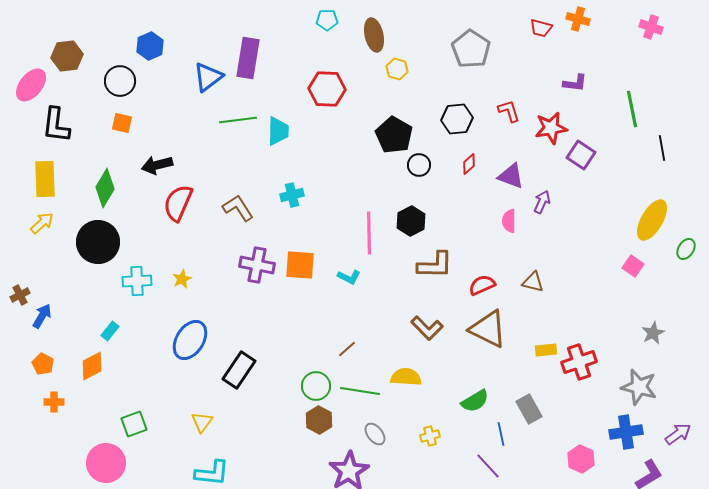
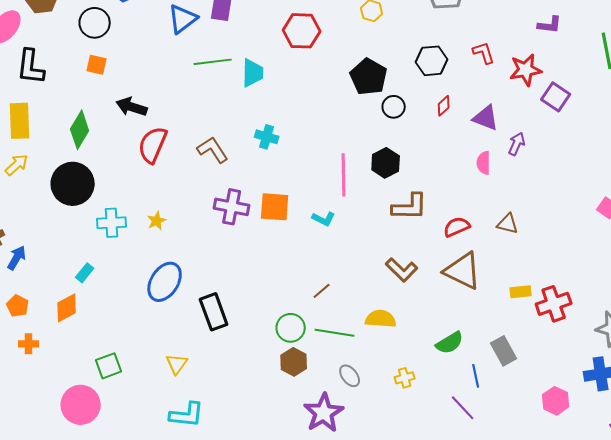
black arrow: (157, 165) -> (132, 107), turned 32
cyan cross: (292, 195) -> (267, 137), turned 30
black rectangle: (239, 370) -> (214, 312), turned -54

